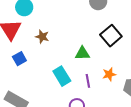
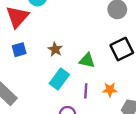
brown star: (42, 37) -> (55, 49), moved
cyan rectangle: (62, 76) -> (59, 79), turned 54

